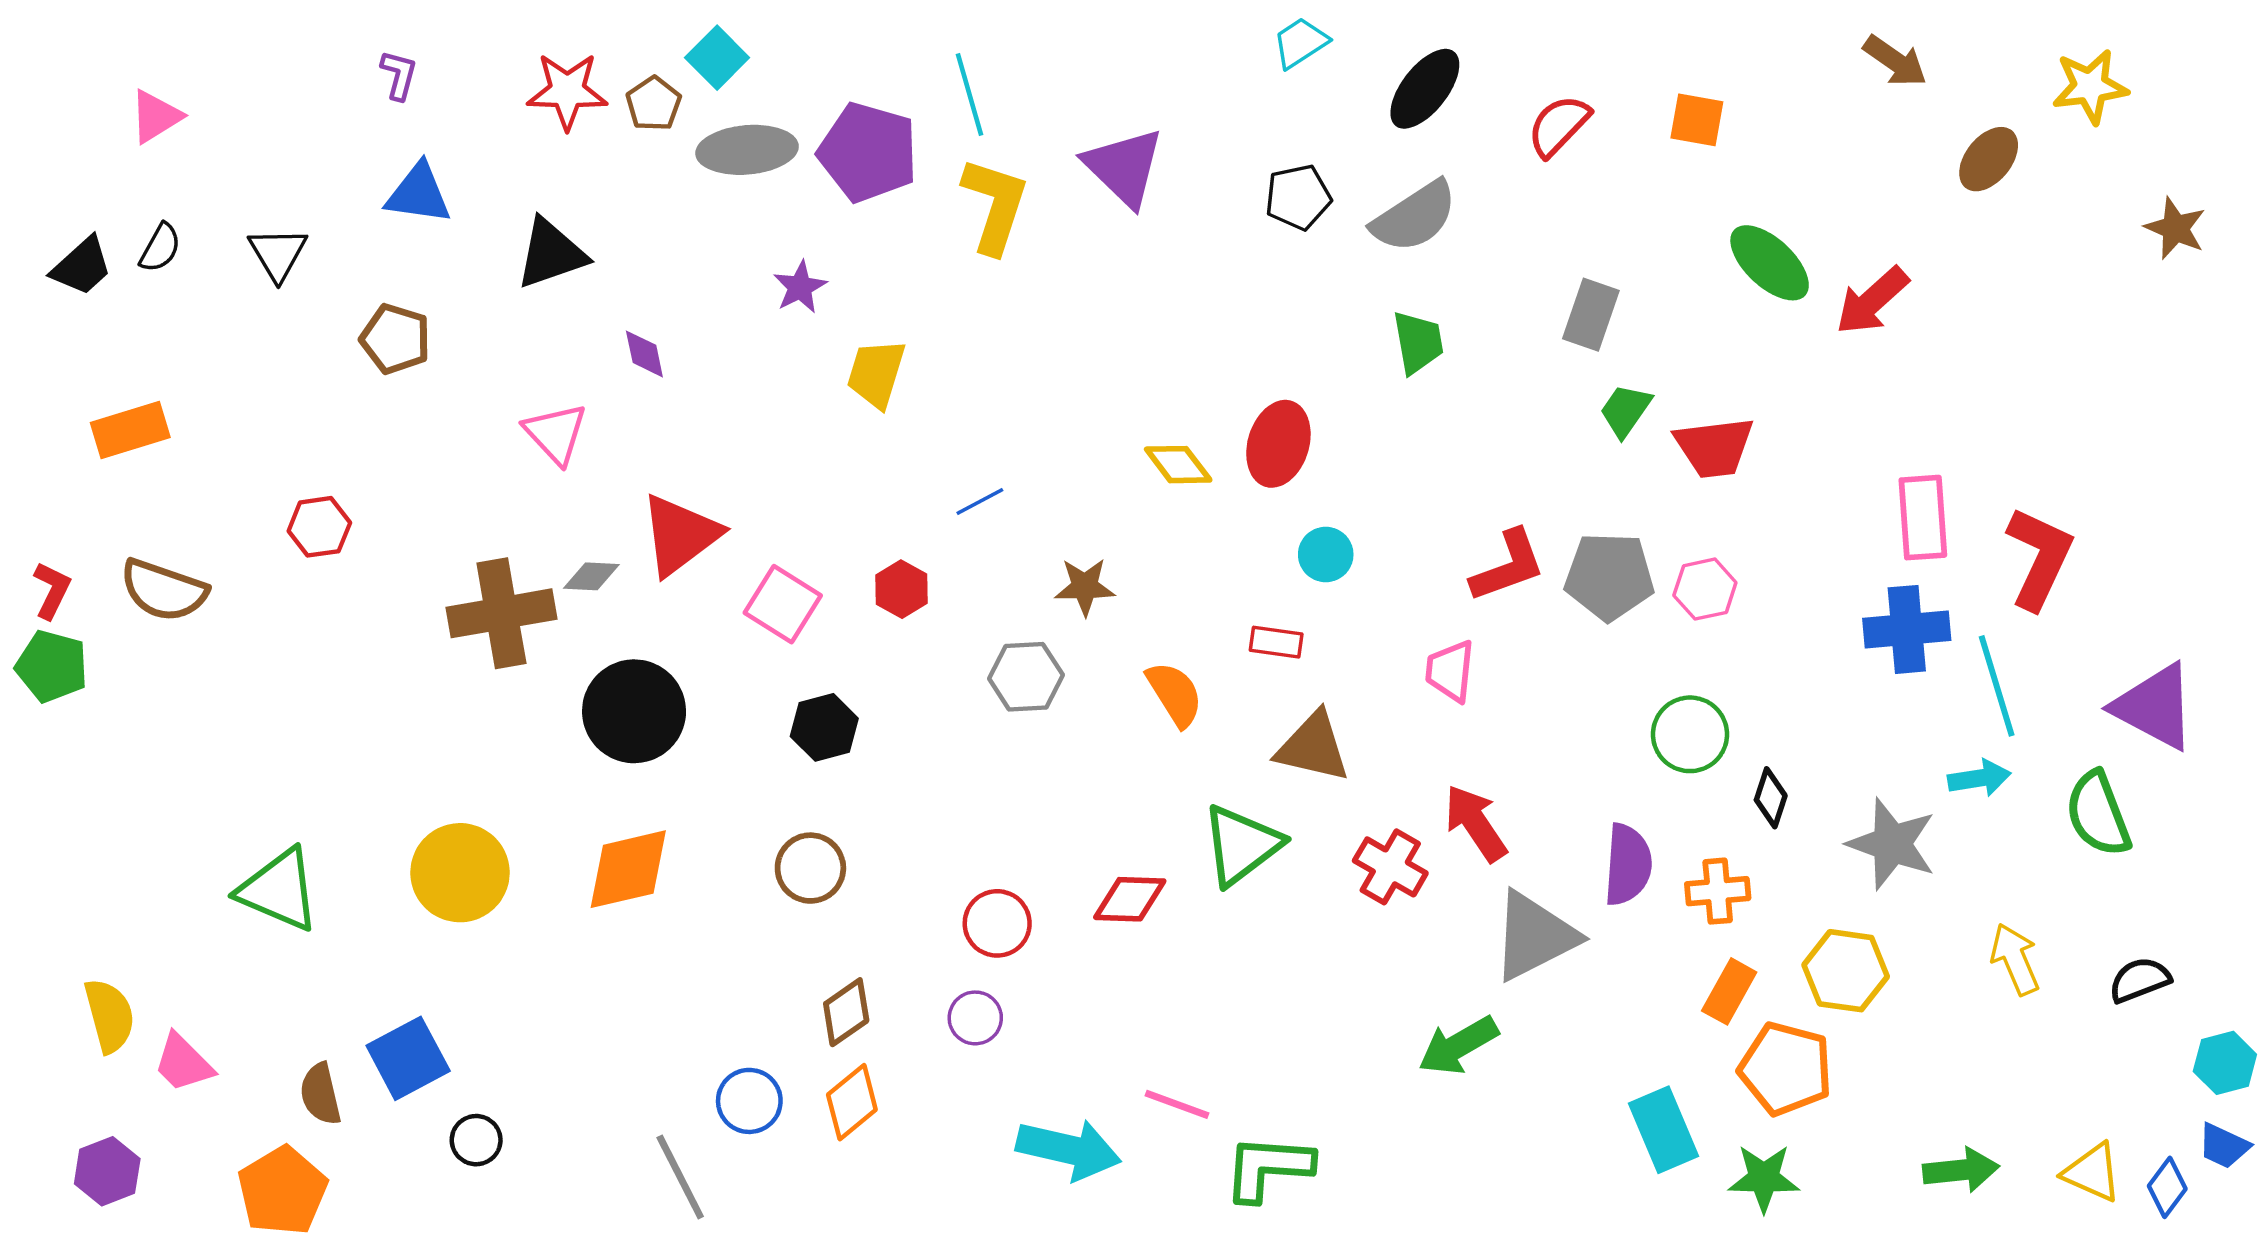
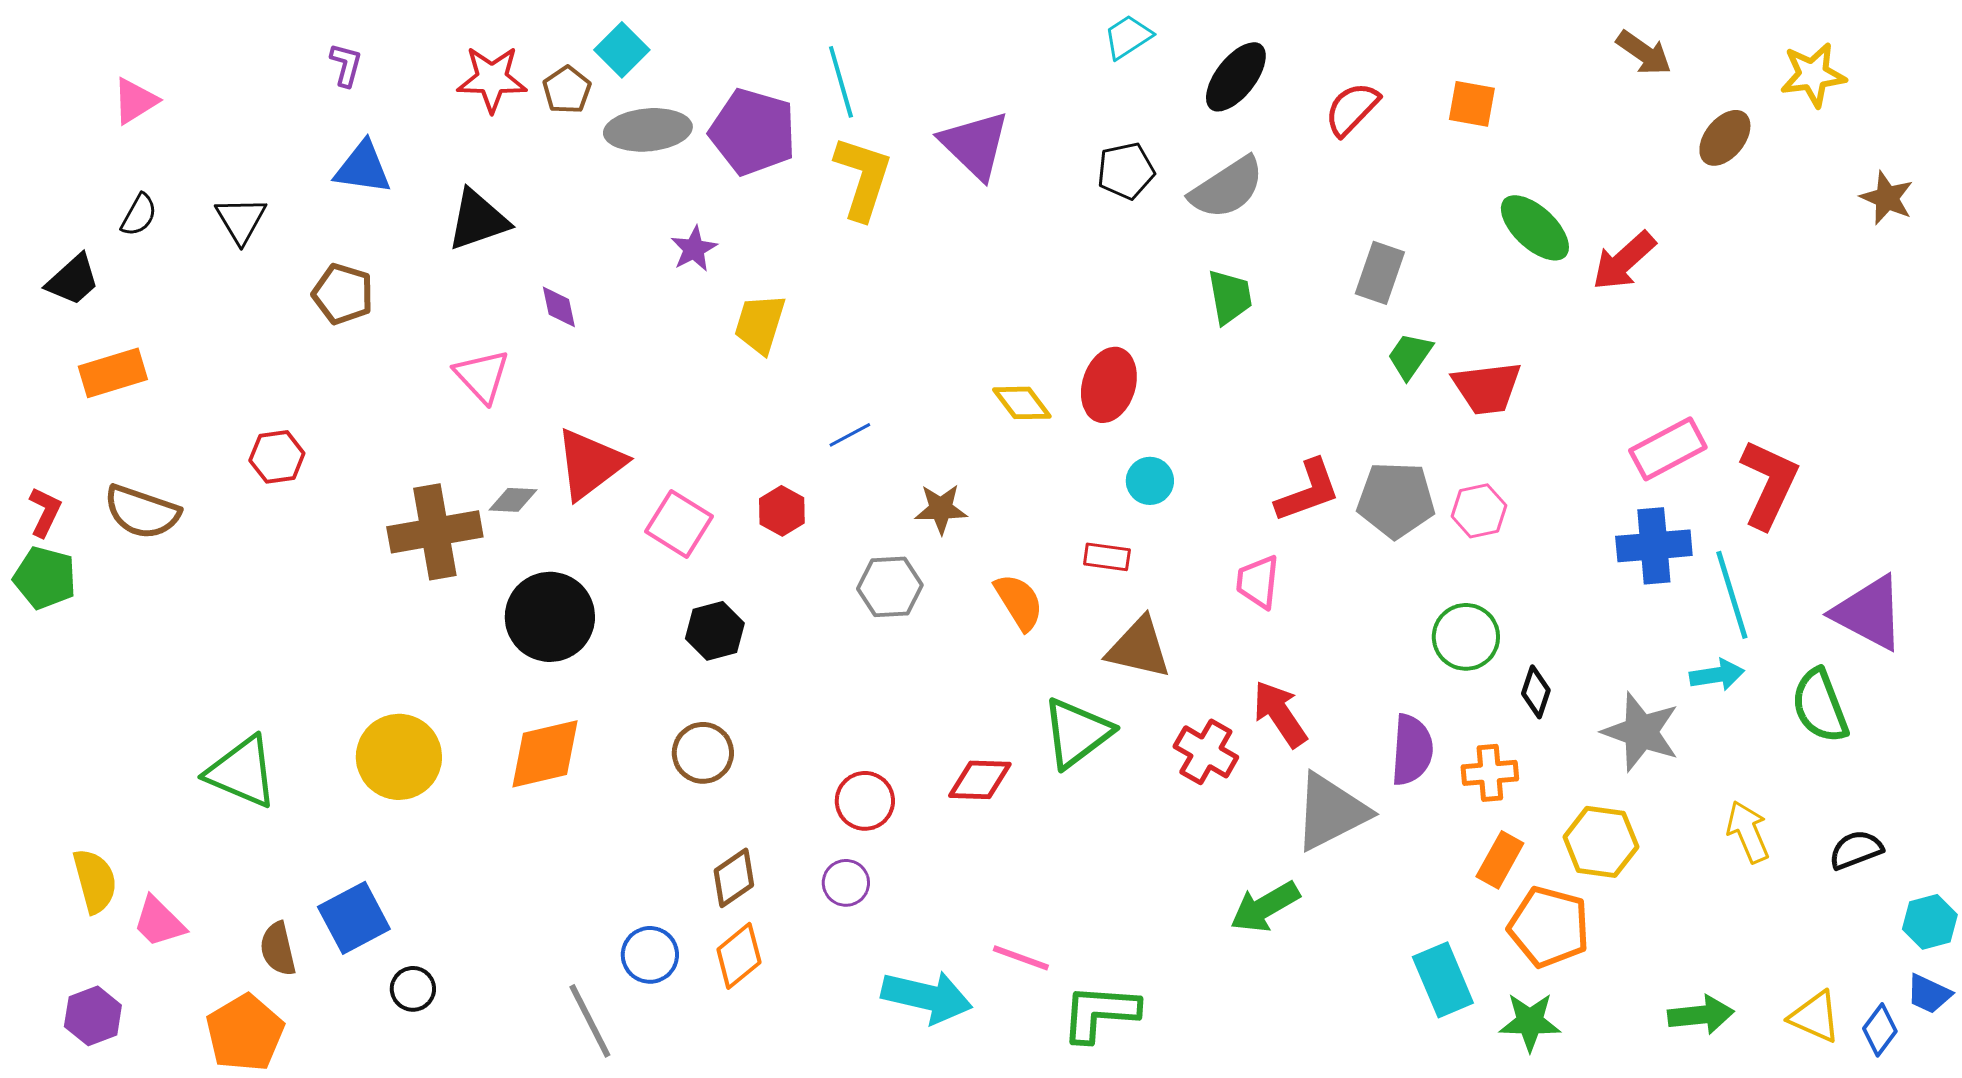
black trapezoid: (82, 266) -> (73, 280), moved
pink rectangle: (1923, 518) -> (1668, 449), turned 66

